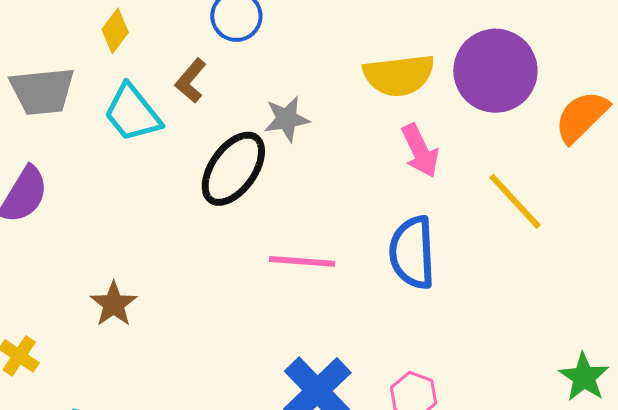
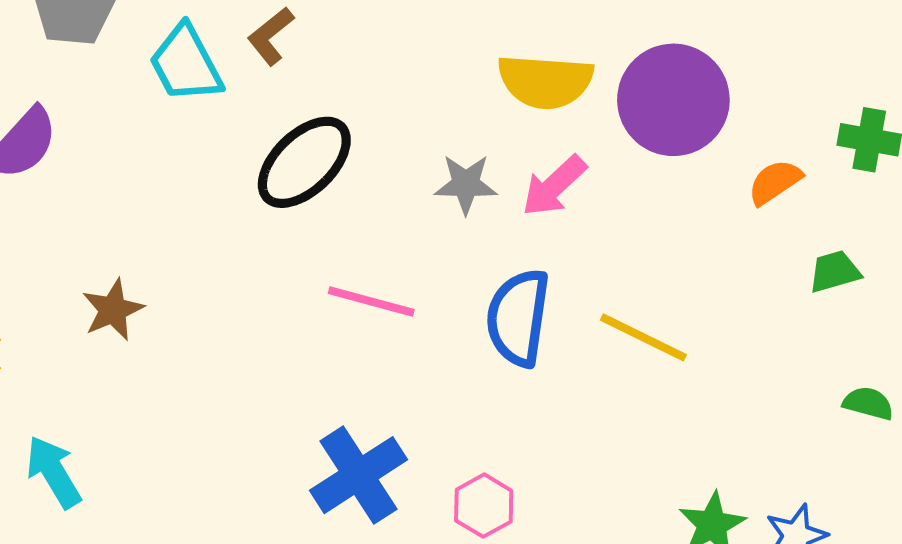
orange semicircle: (582, 117) -> (775, 182), size x0.7
gray star: (287, 119) -> (466, 184), moved
pink arrow: (420, 151) -> (554, 186), turned 62
yellow line: (515, 201) -> (643, 337), moved, turned -32

